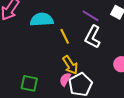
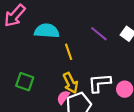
white L-shape: (93, 37) -> (99, 83), moved, turned 50
green square: (29, 83) -> (25, 82), moved

